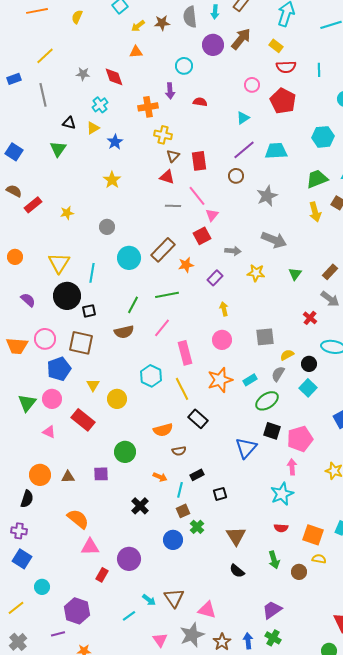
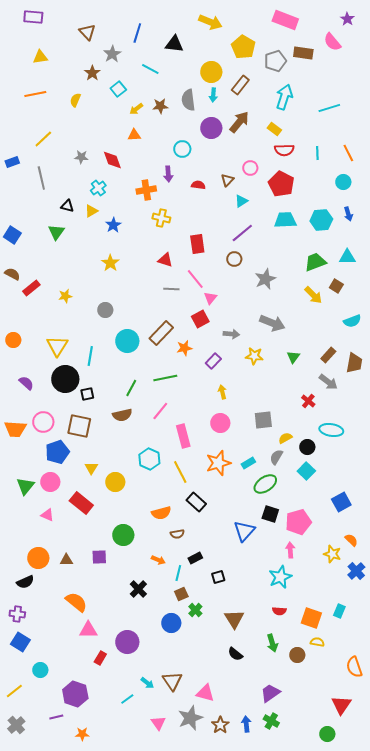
cyan trapezoid: (276, 151) -> (285, 220), moved
brown triangle: (173, 156) -> (227, 180), moved
yellow arrow: (315, 212) -> (313, 295), turned -30
black semicircle: (27, 499) -> (25, 582), turned 48

